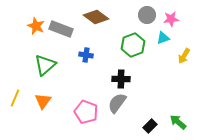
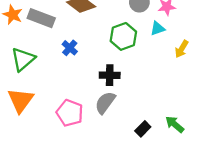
blue cross: (86, 55) -> (70, 48), turned 32
orange triangle: (43, 101) -> (21, 100), size x1.4

